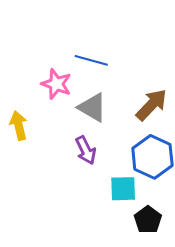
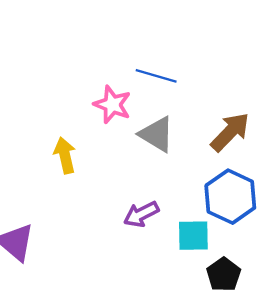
purple arrow: (86, 150) -> (141, 214), moved, turned 88

